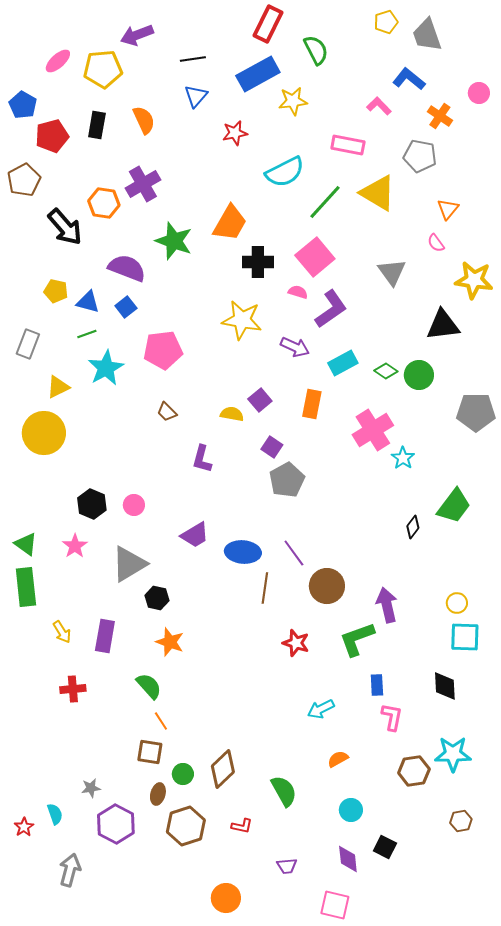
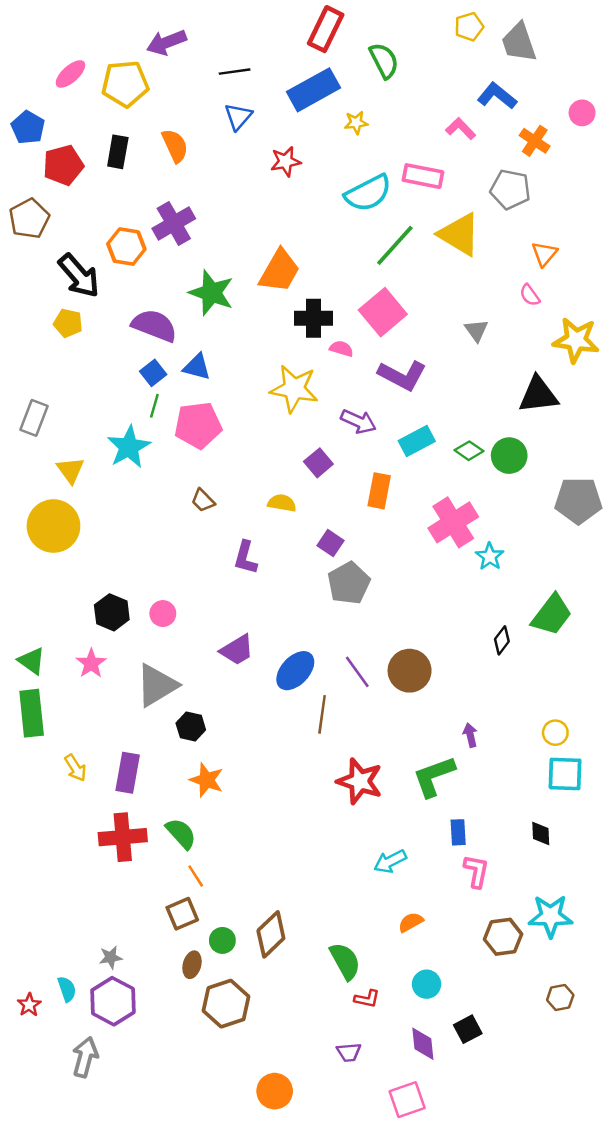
yellow star: (293, 101) -> (356, 123), size x0.7
cyan semicircle: (285, 172) -> (368, 193), moved
gray triangle: (392, 272) -> (476, 330), size x0.7
yellow pentagon: (56, 291) -> (68, 323), moved
pink semicircle: (298, 292) -> (341, 349), moved
blue triangle: (88, 302) -> (197, 367), moved
purple L-shape: (331, 309) -> (402, 375), turned 63
green line: (87, 334) -> (154, 406), moved, turned -54
yellow triangle: (58, 387) -> (70, 470), turned -40
purple square: (260, 400) -> (318, 463), moved
blue ellipse: (243, 552) -> (295, 671), turned -52
brown circle: (327, 586) -> (410, 671), moved
purple arrow: (387, 605) -> (470, 735), size x0.6
red star: (296, 643) -> (360, 781), size x1.4
black diamond: (445, 686) -> (541, 833), size x0.7
red cross: (73, 689) -> (123, 837), moved, size x1.5
brown square: (150, 752) -> (182, 914), turned -32
purple hexagon: (116, 824) -> (113, 1001), moved
red L-shape: (242, 826) -> (367, 999), moved
black square: (385, 847) -> (468, 1029), turned 35
pink square: (335, 905) -> (407, 1100), turned -32

